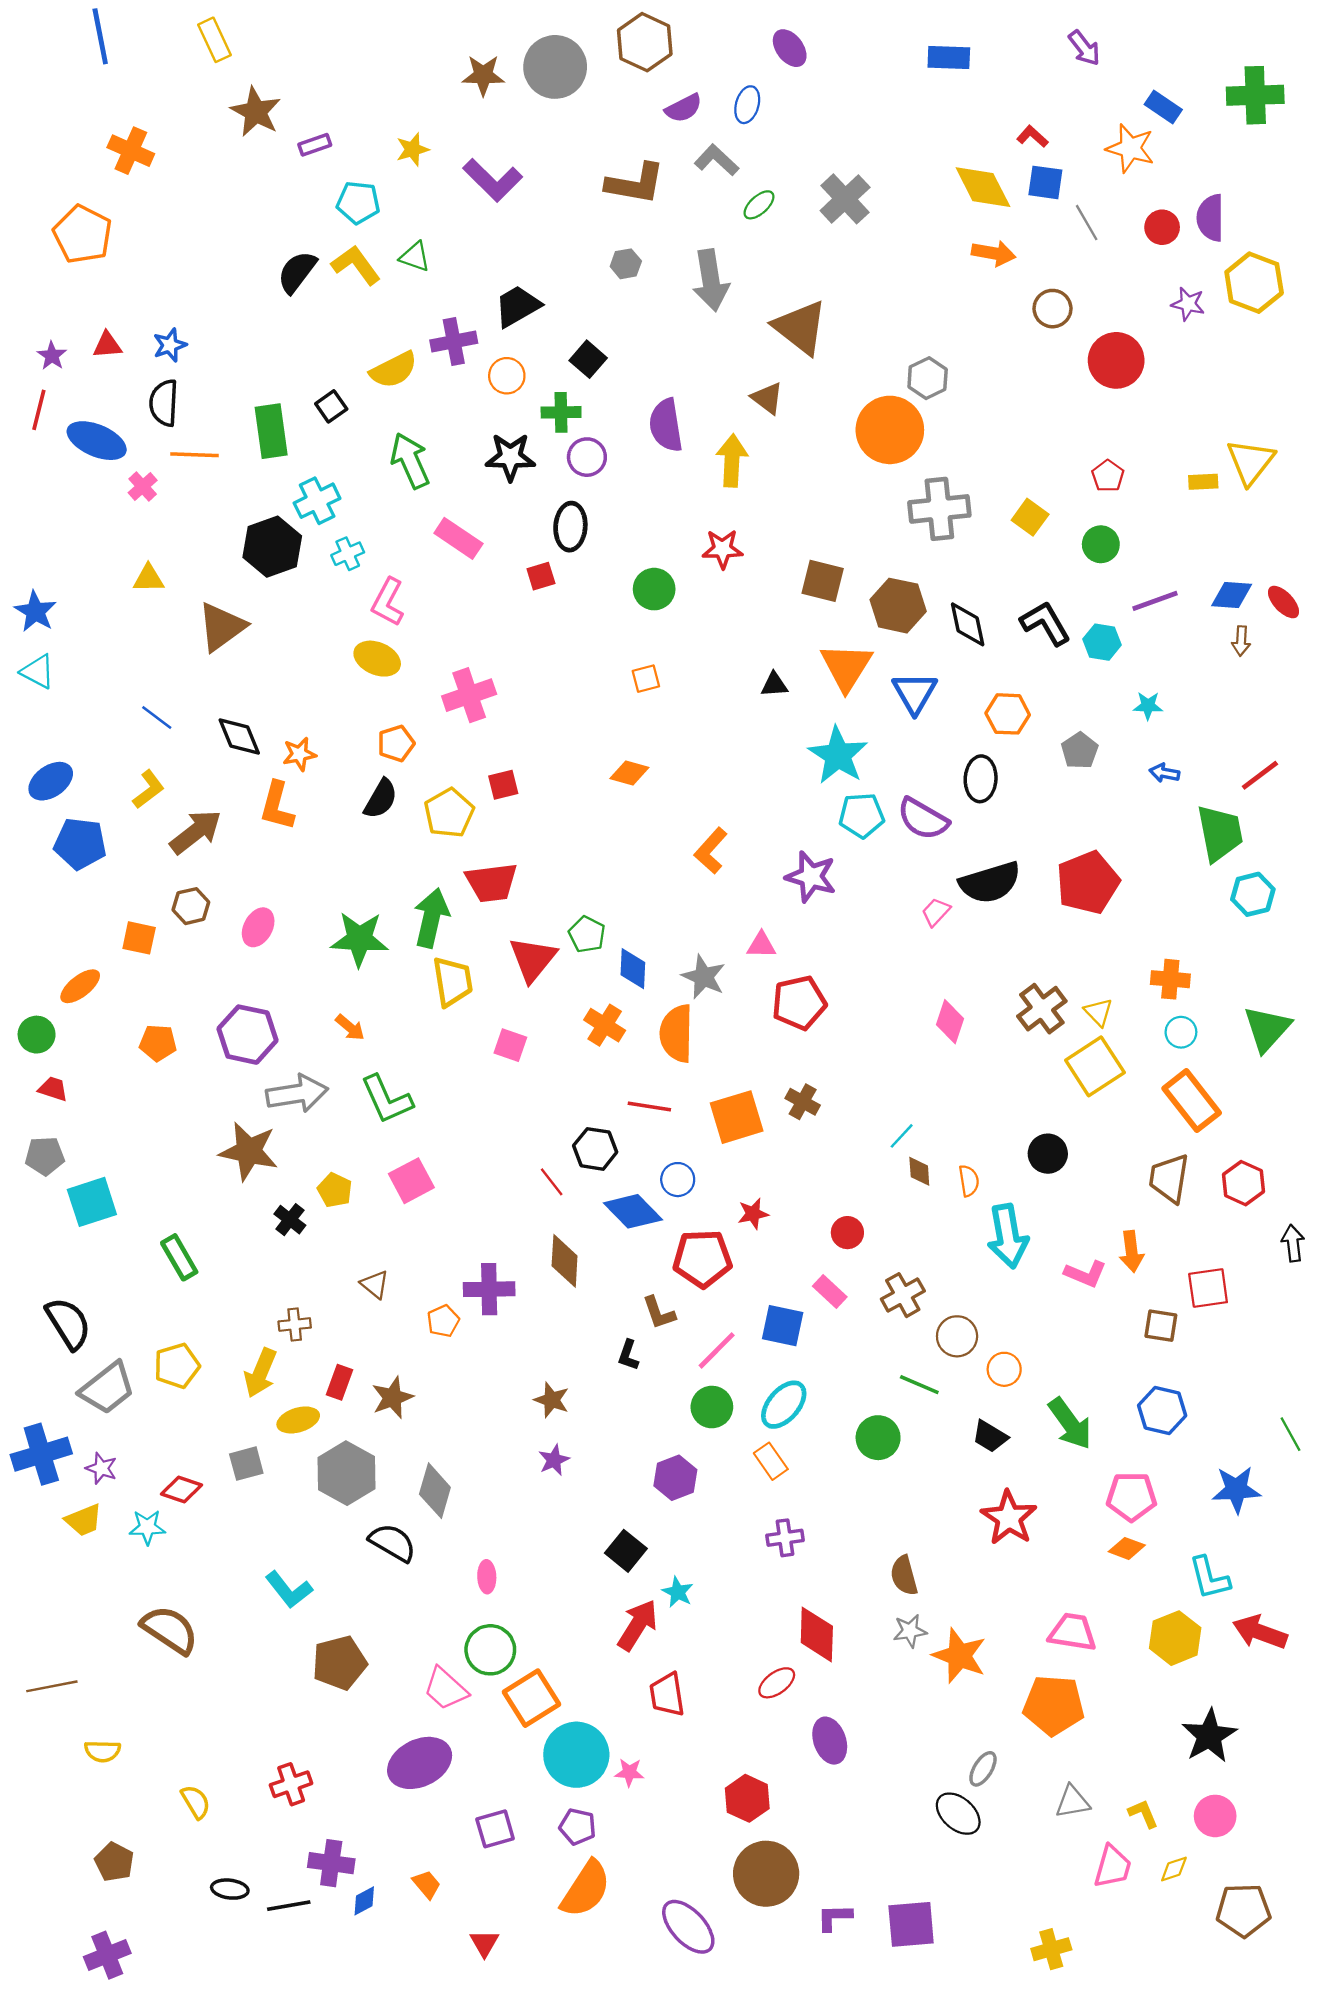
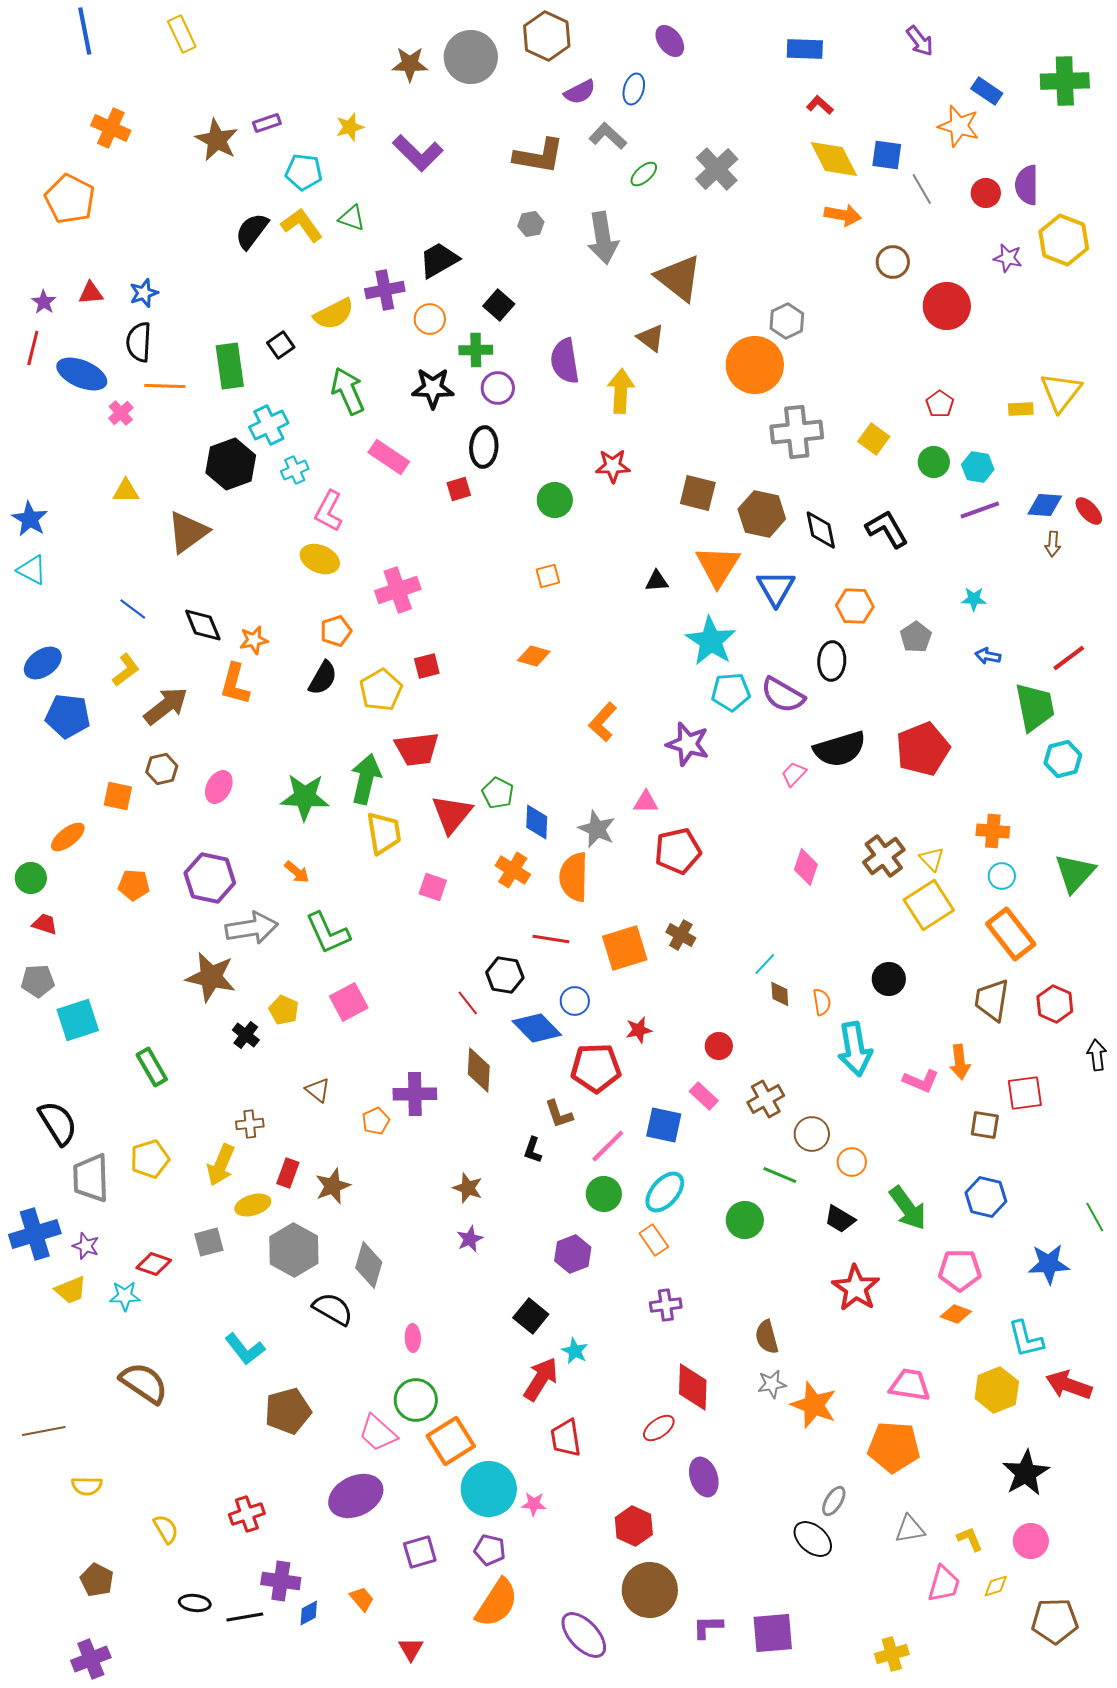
brown star: (256, 112) -> (217, 140), moved
red L-shape: (1032, 136) -> (820, 105), moved
cyan hexagon: (1102, 642) -> (978, 467), moved
gray trapezoid: (107, 1388) -> (91, 1178), turned 126

